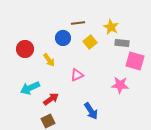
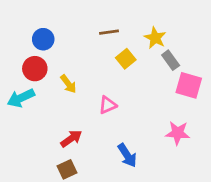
blue circle: (63, 38) -> (43, 39), moved
gray rectangle: (122, 43) -> (171, 60), turned 48
pink star: (120, 85) -> (178, 133), moved
cyan arrow: (30, 88) -> (21, 98), moved

